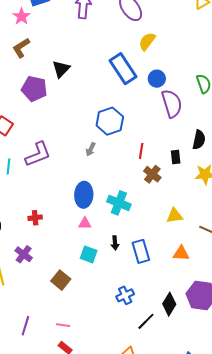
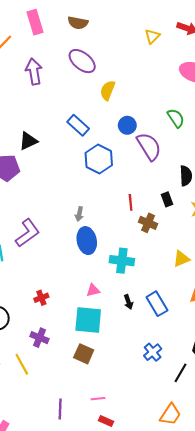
black triangle: (61, 69) -> (28, 141), turned 36
blue rectangle: (123, 69) -> (78, 125), moved, size x0.7
blue hexagon: (110, 121) -> (99, 159), moved
blue ellipse: (84, 195) -> (87, 241), moved
cyan square: (89, 254) -> (88, 320), moved, size x1.6

